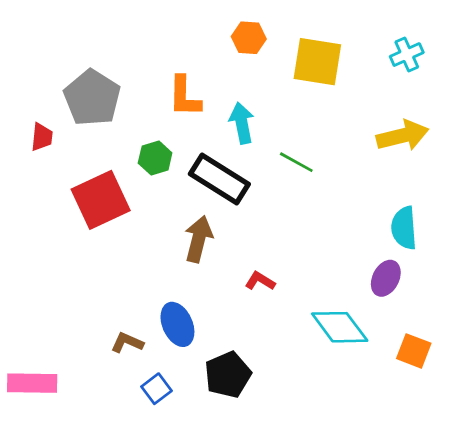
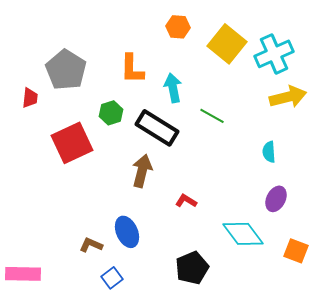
cyan cross: (407, 55) -> (274, 54), moved, size x1.6
yellow square: (317, 62) -> (227, 44), turned 30
cyan semicircle: (404, 228) -> (269, 152), moved, size x0.7
black pentagon: (228, 375) -> (192, 268), moved

